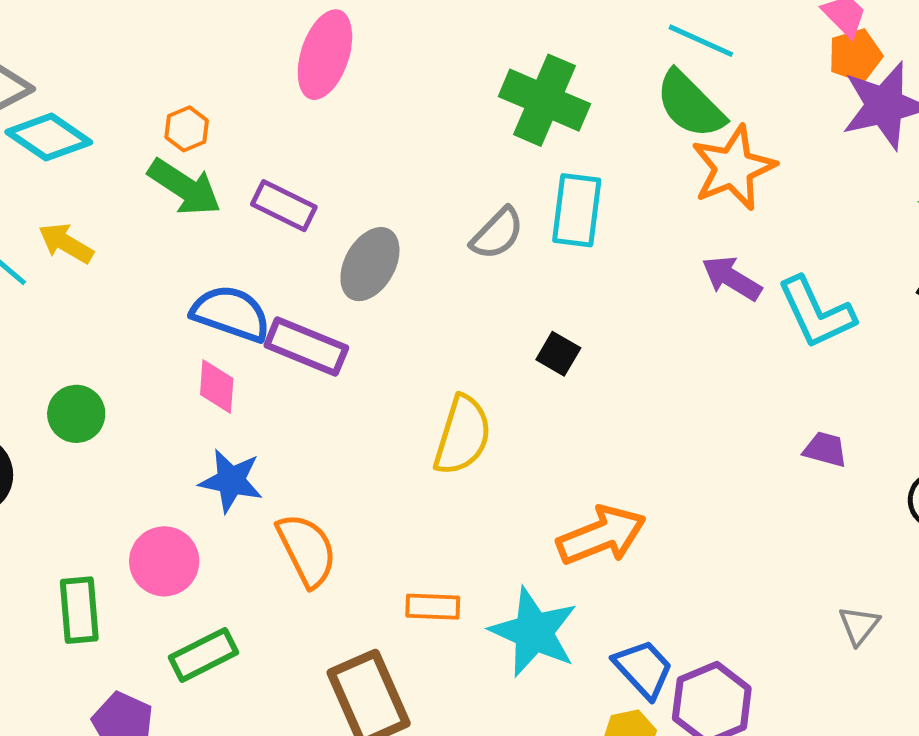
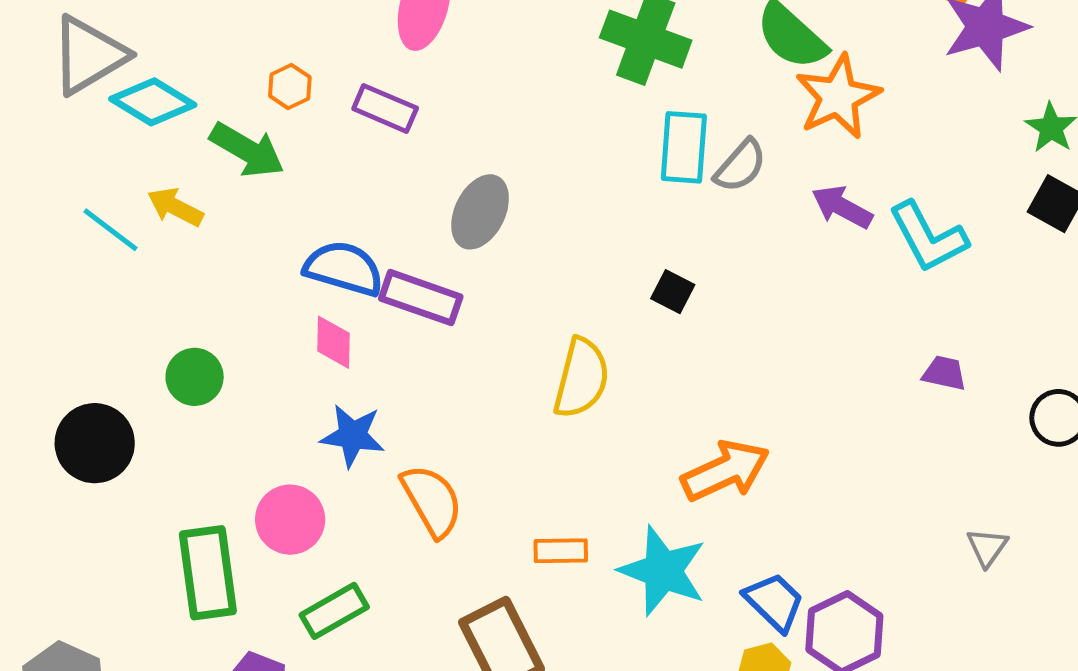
green arrow: (184, 187) -> (247, 150), moved
purple rectangle: (284, 206) -> (385, 108), moved
gray semicircle: (497, 234) -> (740, 166), moved
green rectangle: (79, 610) -> (208, 573), size x1.4

